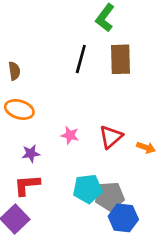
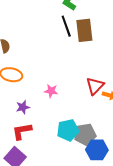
black line: (81, 59) -> (66, 26), moved, turned -30
red triangle: (111, 137) -> (95, 86), moved

